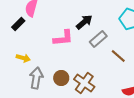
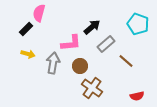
yellow arrow: (23, 58) -> (28, 54), moved
gray arrow: (36, 78) -> (53, 63), moved
brown circle: (61, 78) -> (80, 66), moved

